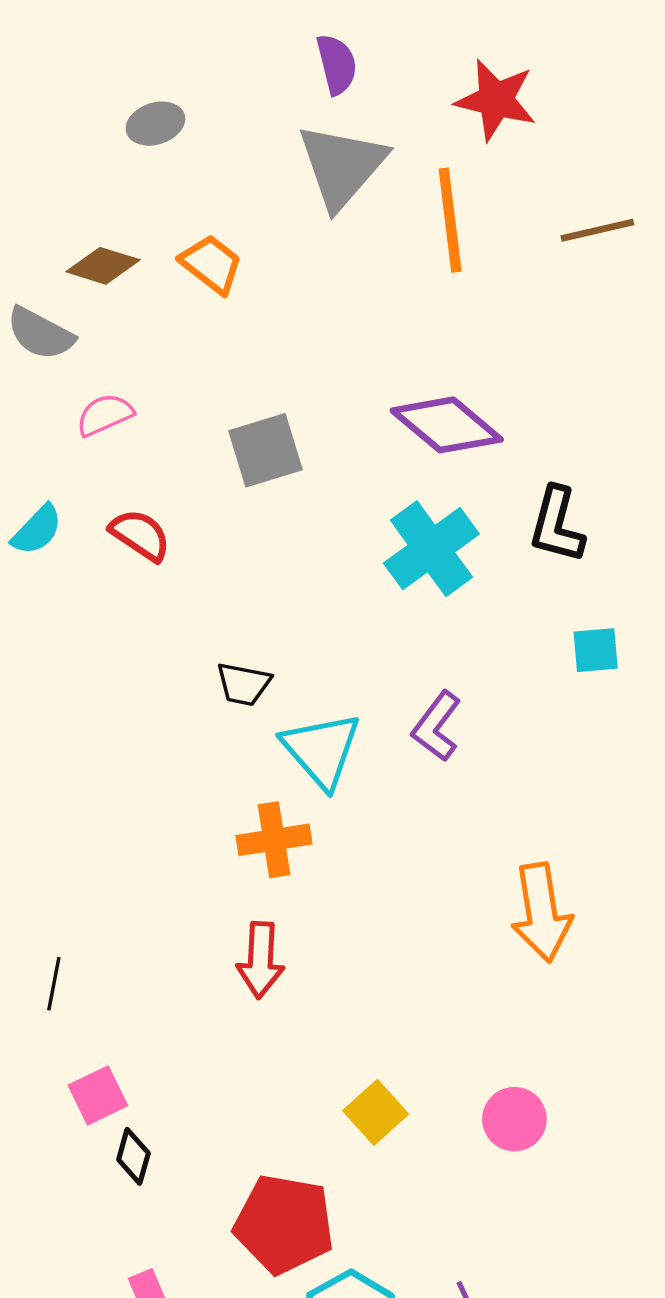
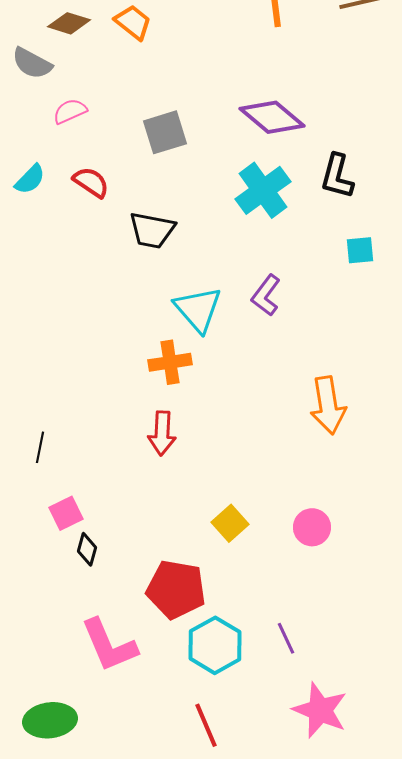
black trapezoid: (244, 684) -> (152, 230), moved, size x1.4

